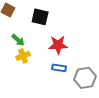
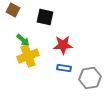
yellow cross: (23, 56) -> (28, 56), size x1.5

